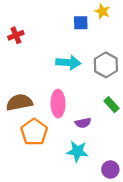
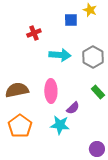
red cross: (16, 35) -> (34, 33), moved
purple semicircle: (83, 123) -> (73, 108), turned -32
orange pentagon: (34, 132) -> (20, 126), moved
cyan star: (77, 151) -> (60, 125), moved

